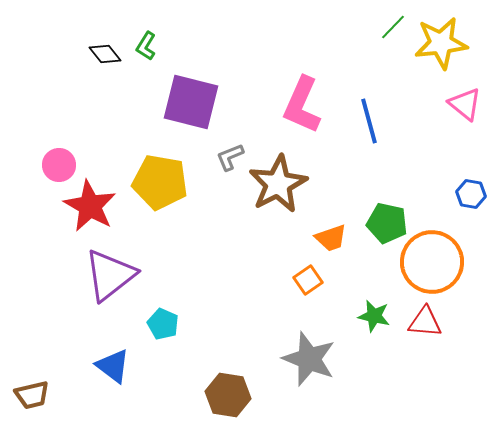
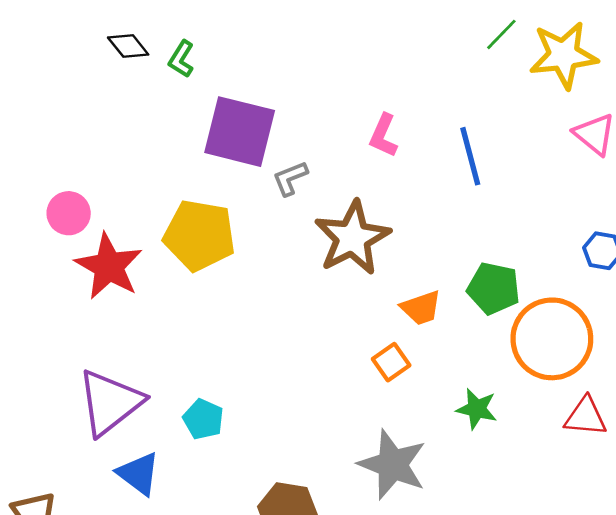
black diamond: (105, 54) -> (128, 46), moved
pink L-shape: (302, 105) -> (383, 135), size x0.6
gray L-shape: (230, 157) -> (290, 178), moved
purple triangle: (110, 275) -> (110, 402), moved
red triangle: (425, 322) -> (586, 417), moved

